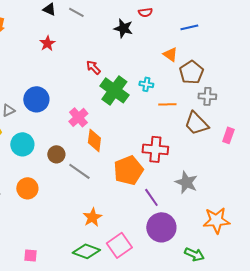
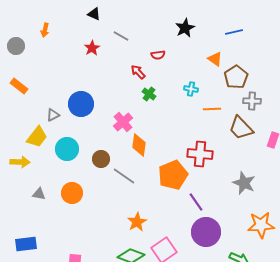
gray line: (76, 12) -> (121, 36), moved
red semicircle: (145, 12) -> (158, 55), moved
black star: (123, 28) -> (185, 28), moved, turned 30
green cross: (114, 90) -> (149, 94), moved, size x0.5
gray star: (186, 182) -> (244, 183), moved

